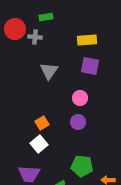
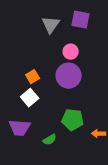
gray triangle: (49, 71) -> (51, 25), moved
purple circle: (78, 122) -> (69, 76), size x1.6

